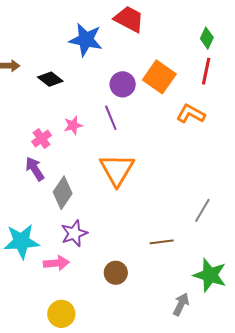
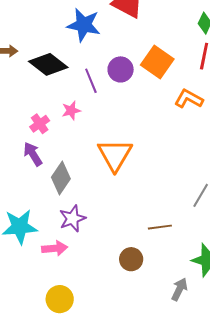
black diamond: (50, 79) -> (48, 64), size x1.5
purple line: (111, 118) -> (91, 81), moved
brown circle: (116, 273) -> (131, 259), moved

